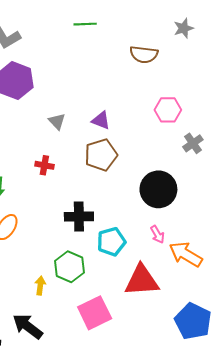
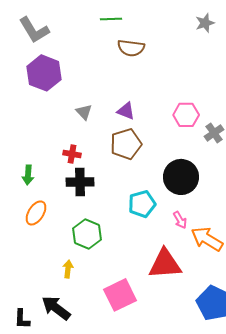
brown semicircle: (144, 54) -> (131, 48), moved
pink hexagon: (168, 110) -> (186, 115), moved
black cross: (79, 217) -> (80, 182), moved
cyan pentagon: (111, 242) -> (142, 204), moved
green hexagon: (70, 267) -> (87, 234), moved

